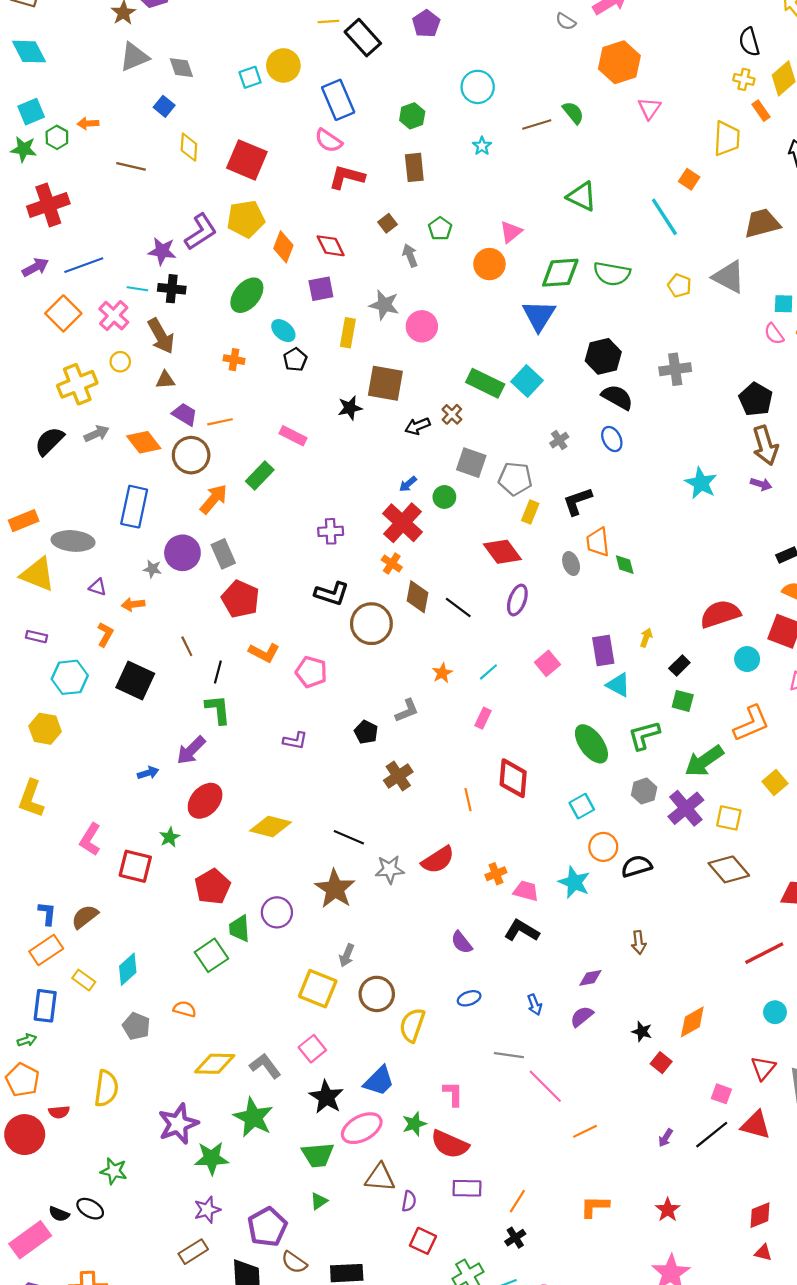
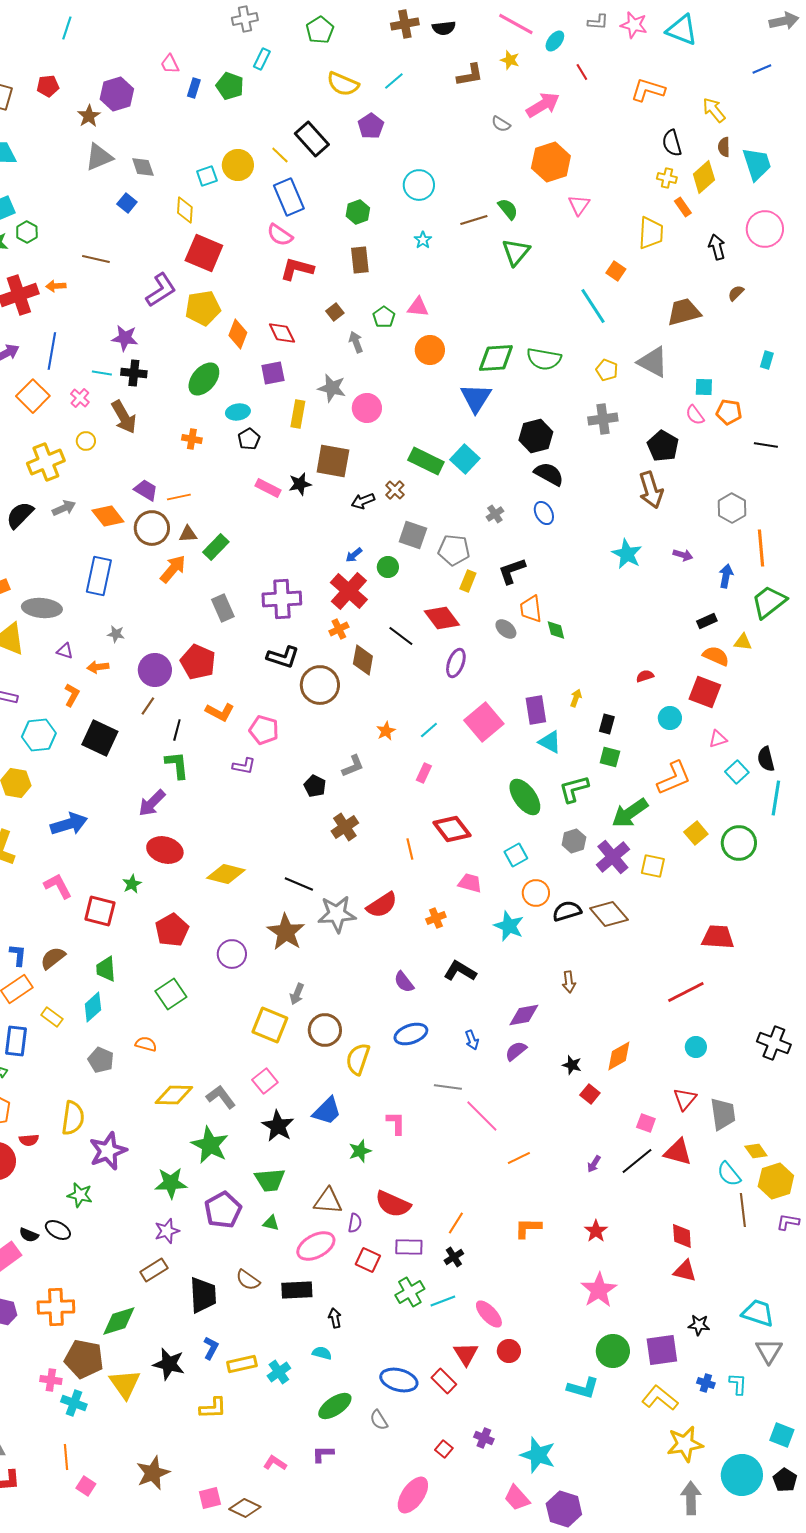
yellow line: (328, 21) -> (280, 155), moved, turned 48
orange arrow: (88, 123) -> (56, 286), moved
yellow diamond: (189, 147) -> (185, 210), moved
green triangle: (582, 196) -> (516, 252), moved, turned 44
purple L-shape: (201, 232) -> (161, 290), moved
pink triangle: (511, 232) -> (418, 307), moved, turned 45
blue line: (84, 265) -> (52, 351), turned -60
pink cross: (114, 316) -> (80, 398), size x0.7
cyan ellipse: (283, 331) -> (238, 412), turned -50
gray cross: (675, 369) -> (603, 419), moved
brown triangle: (165, 380) -> (188, 534), moved
black pentagon: (756, 399) -> (663, 446), moved
pink rectangle: (293, 436) -> (268, 488), moved
brown arrow: (765, 445) -> (651, 490), moved
purple cross: (331, 531) -> (282, 599), size x1.6
purple circle: (182, 553) -> (155, 670), moved
gray rectangle: (223, 554) -> (223, 608), moved
orange cross: (392, 564) -> (339, 629), turned 30
gray ellipse: (571, 564) -> (506, 629), turned -30
black line: (458, 608) -> (401, 636), moved
red semicircle: (720, 614) -> (645, 676), size x0.5
brown line: (187, 646) -> (148, 706), turned 60
pink square: (547, 663) -> (484, 722), size x1.6
black rectangle: (679, 666) -> (607, 724), turned -30
purple L-shape: (295, 741) -> (244, 766), moved
blue arrow: (148, 773) -> (69, 824), moved, size x1.8
red diamond: (513, 778) -> (452, 829), turned -42
red ellipse: (205, 801) -> (165, 850), turned 64
pink L-shape: (90, 839) -> (58, 886), turned 120
gray star: (390, 869) -> (337, 914), size x1.4
brown diamond: (729, 869) -> (609, 914), moved
pink trapezoid: (526, 891) -> (470, 883), moved
green trapezoid: (239, 928) -> (106, 969), moved
purple diamond: (590, 978) -> (524, 1015), size x1.4
blue ellipse: (469, 998) -> (411, 1034), size x1.5
purple star: (178, 1124) -> (108, 1151), moved
pink ellipse: (362, 1128) -> (316, 1246), moved
red semicircle: (450, 1144) -> (393, 1204), moved
purple rectangle: (467, 1188) -> (409, 1247), moved
green triangle: (319, 1201) -> (271, 1223), turned 48
red diamond: (760, 1215) -> (682, 1236), turned -72
purple pentagon: (267, 1227) -> (223, 1210), moved
red triangle: (763, 1253) -> (685, 1271), size x1.4

